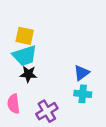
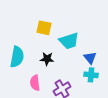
cyan trapezoid: (25, 56) -> (69, 41), moved
blue triangle: (81, 73) -> (90, 58), turned -32

